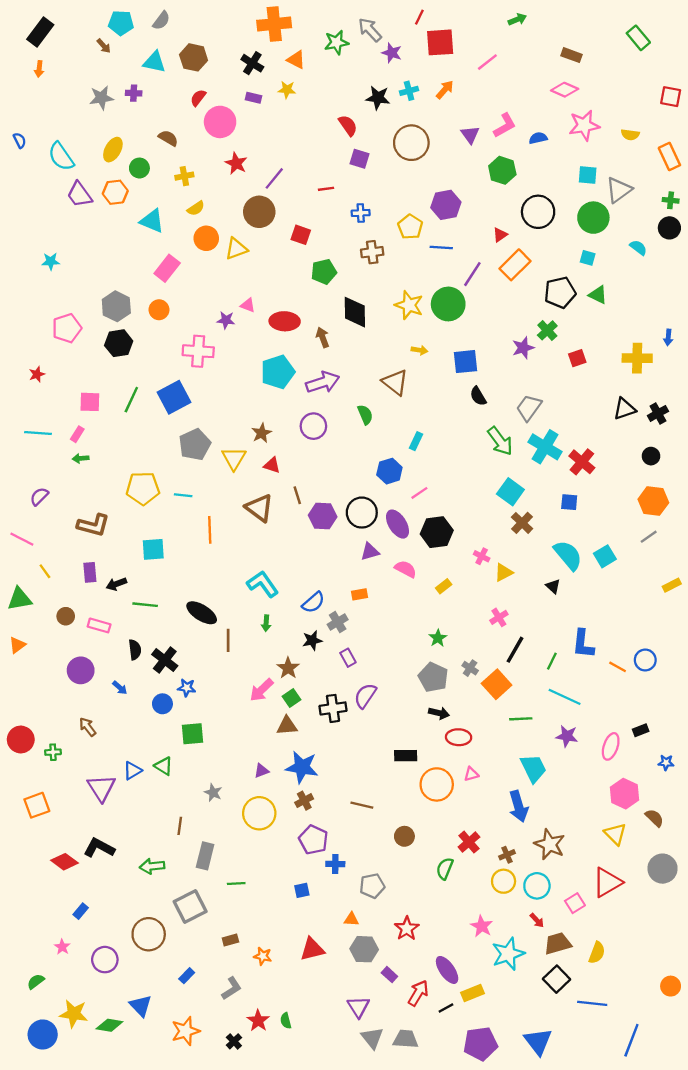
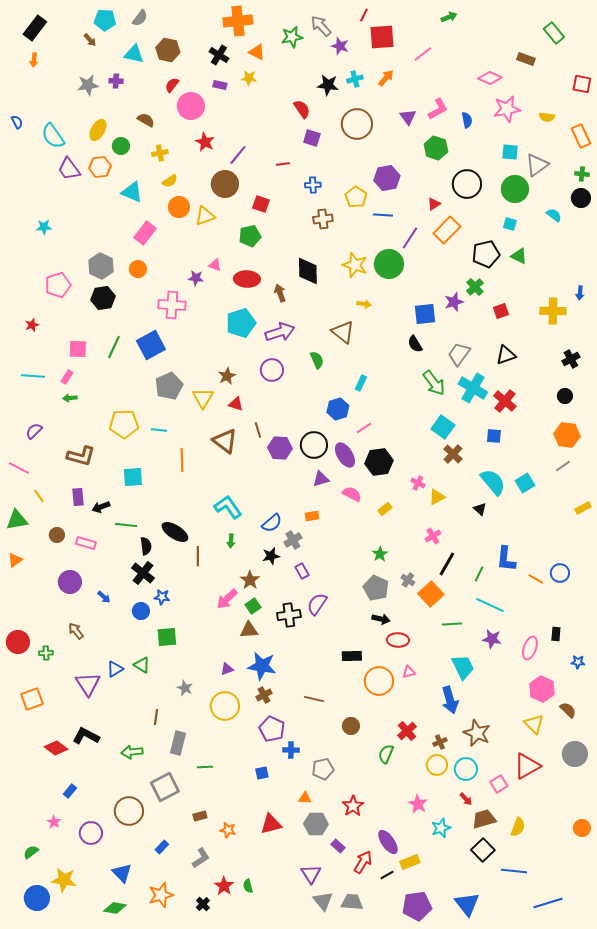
brown rectangle: (571, 55) -> (526, 59), moved
blue semicircle: (538, 138) -> (467, 120), turned 91
green pentagon: (324, 272) -> (250, 236), moved
blue square: (465, 362) -> (425, 314), moved
black triangle: (624, 409) -> (506, 355), moved
black semicircle: (135, 650) -> (146, 546), moved
black rectangle: (641, 730) -> (556, 634), turned -64
cyan star: (508, 954) -> (441, 828), size x0.7
orange circle: (671, 986) -> (582, 828), moved
green diamond: (109, 1025) -> (115, 908), moved
blue line: (631, 1040) -> (548, 903), turned 52

